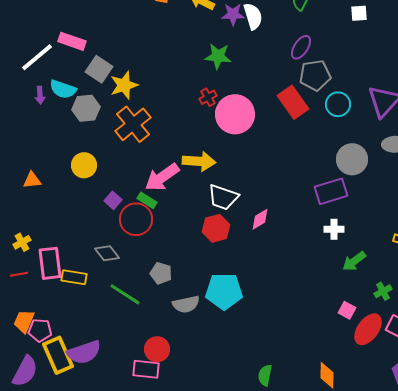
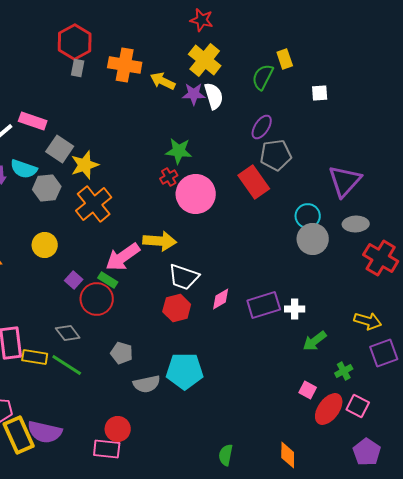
green star: (218, 56) -> (179, 151), moved
cyan circle: (338, 104) -> (308, 216), moved
purple rectangle: (331, 191) -> (264, 305), moved
green line: (125, 294) -> (67, 365), moved
purple semicircle: (84, 352) -> (45, 432), turned 32

